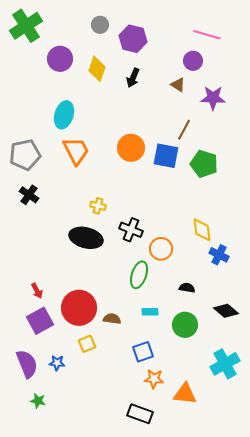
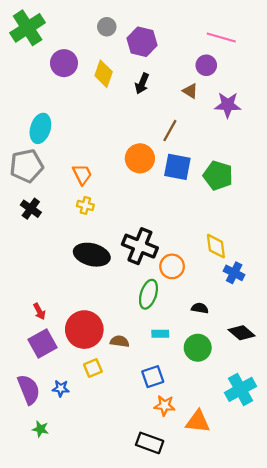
cyan ellipse: (64, 115) -> (40, 128), moved
brown line: (184, 130) -> (170, 131), moved
orange trapezoid: (76, 151) -> (82, 174), moved, size x0.7
yellow cross: (98, 206) -> (85, 205), moved
black cross: (131, 230) -> (140, 246), size x1.4

